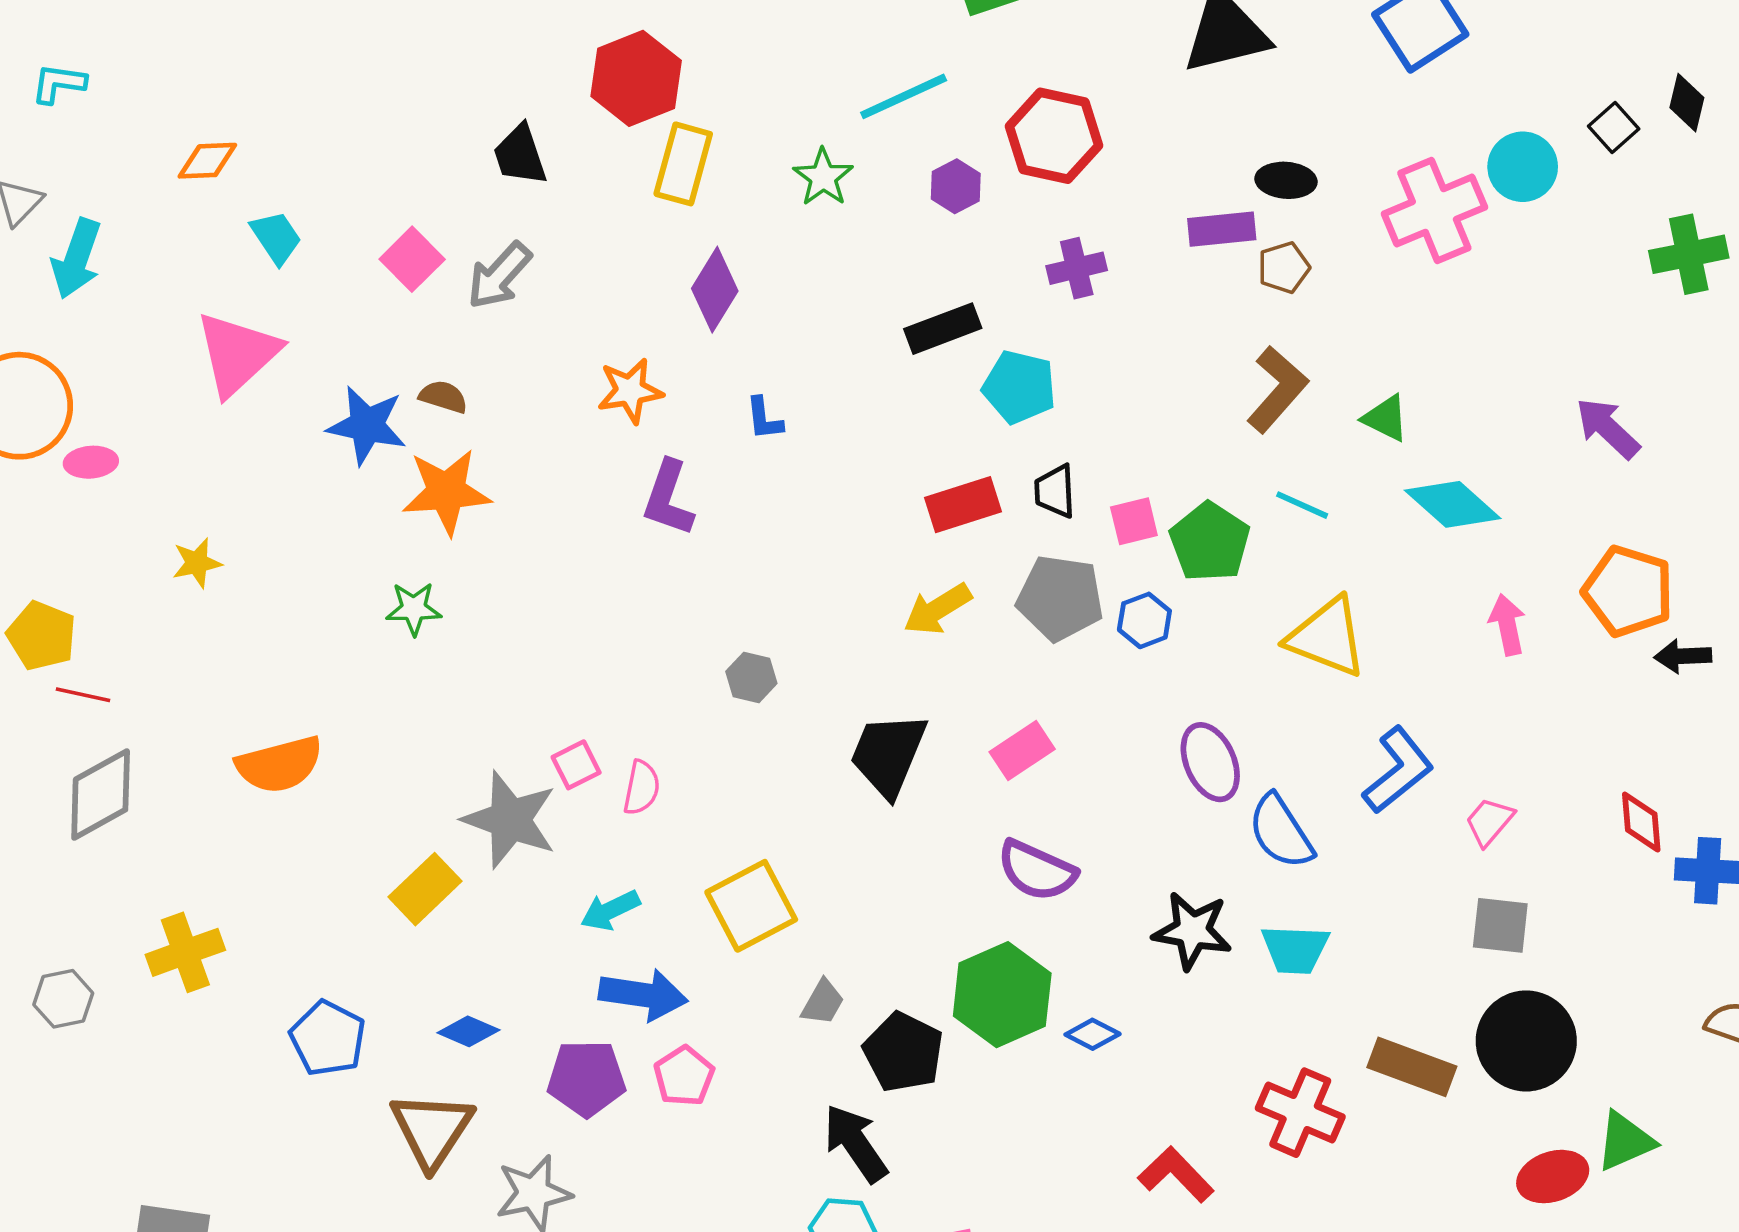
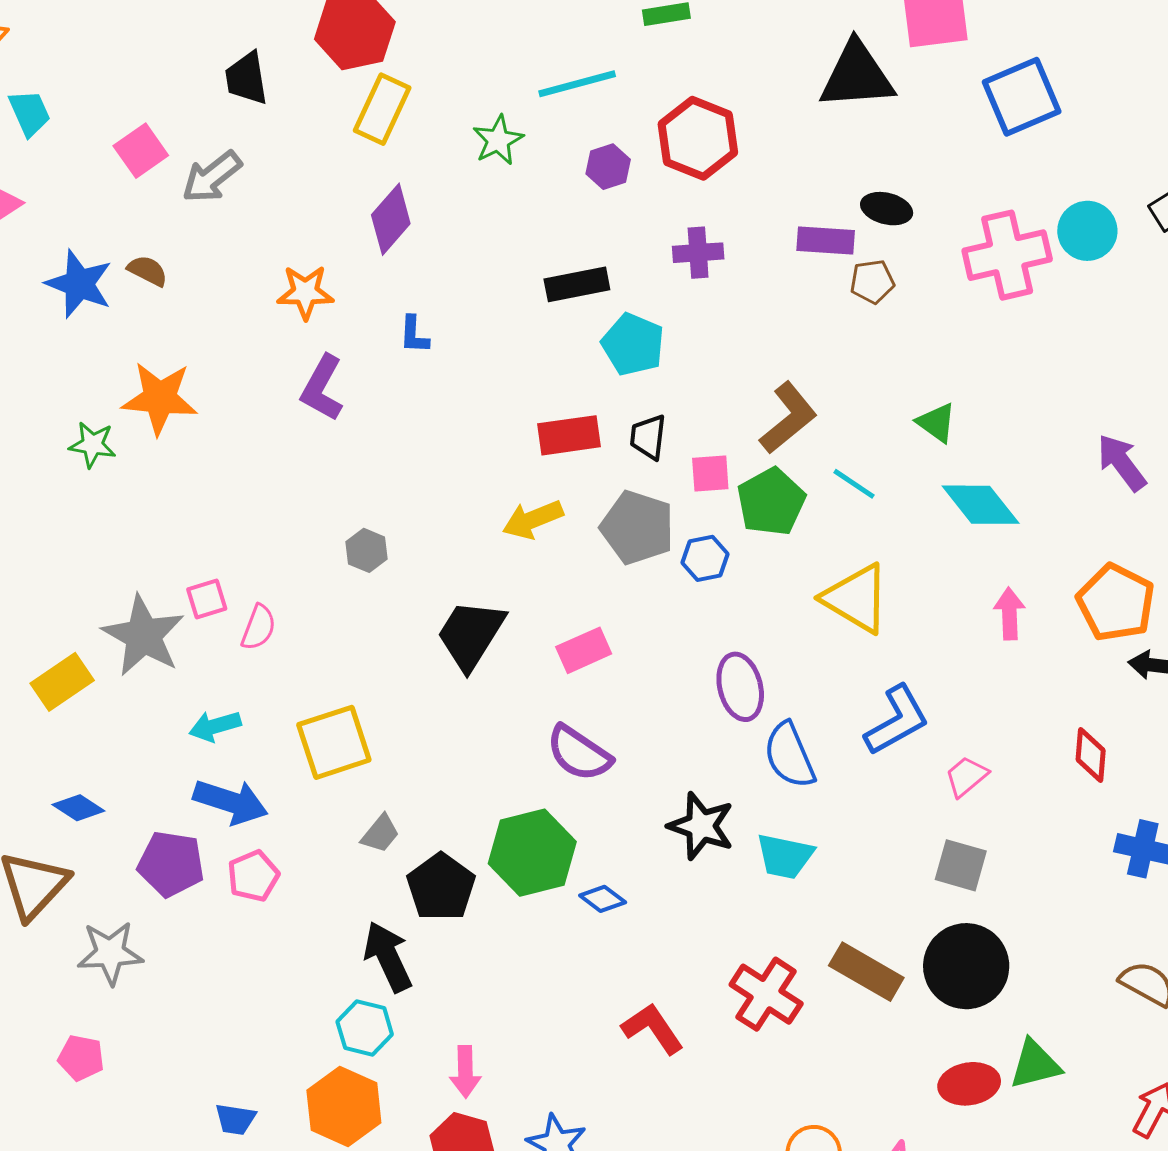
brown L-shape: (1277, 389) -> (788, 418), moved
orange star: (446, 492) -> (160, 398), moved
red diamond: (1641, 822) -> (1091, 755), moved

